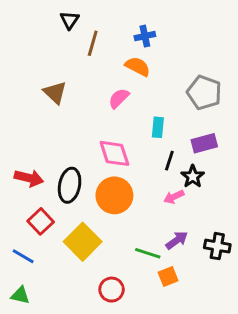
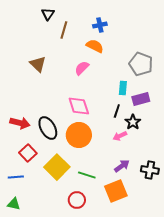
cyan rectangle: (158, 127) -> (123, 88), moved
black ellipse: (70, 185) -> (48, 128), turned -40
green line: (148, 253) -> (87, 175), moved
blue line: (23, 256) -> (16, 177), turned -35
orange square: (168, 277) -> (116, 191), size x1.6

